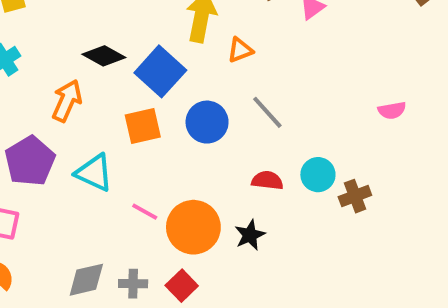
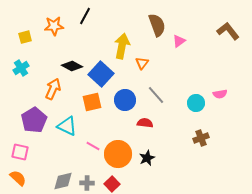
orange triangle: (240, 50) -> (142, 63), turned -32
cyan circle: (318, 175) -> (196, 103), moved
red semicircle: (267, 180) -> (145, 123), moved

